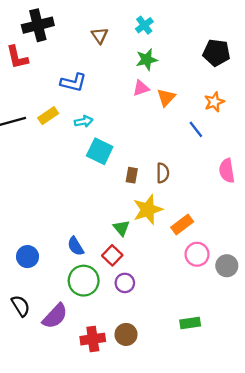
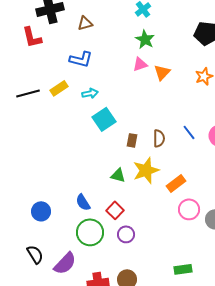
brown triangle: (100, 36) -> (85, 23), moved, turned 49
green star: (147, 60) -> (145, 39), turned -30
blue line: (196, 129) -> (189, 132), moved
cyan square: (100, 151) -> (104, 119), turned 30
green triangle: (121, 228) -> (118, 175), moved, turned -35

